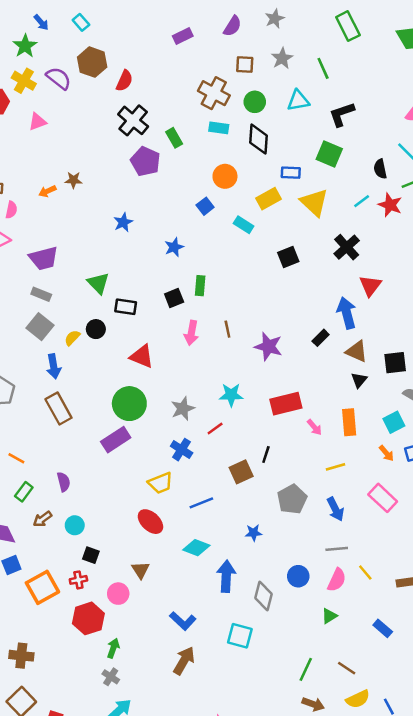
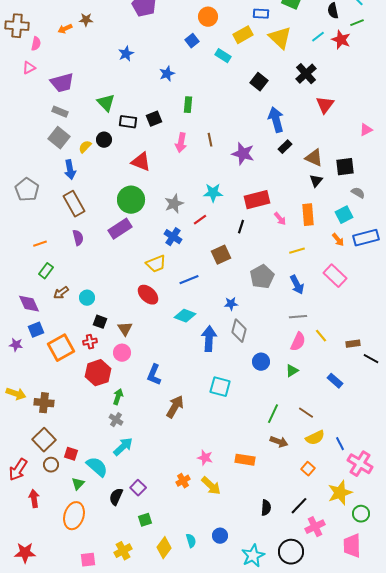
black square: (288, 257) -> (259, 82), turned -30
black square: (174, 298) -> (154, 119), moved
blue arrow: (347, 313) -> (276, 120), moved
black line: (266, 455) -> (241, 227), moved
orange line: (16, 458) -> (40, 244), turned -48
purple semicircle: (64, 482) -> (78, 238), moved
brown triangle: (141, 570) -> (125, 329), moved
blue circle: (298, 576) -> (261, 362), moved
gray diamond: (263, 596) -> (239, 331), moved
blue L-shape: (183, 621) -> (154, 375), moved, turned 70

